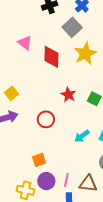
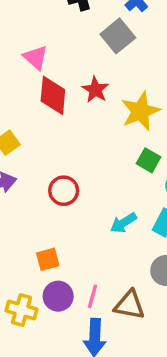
yellow star: (85, 54) -> (140, 111), moved
red diamond: (51, 57) -> (53, 95), moved
red star: (68, 95) -> (95, 90), moved

